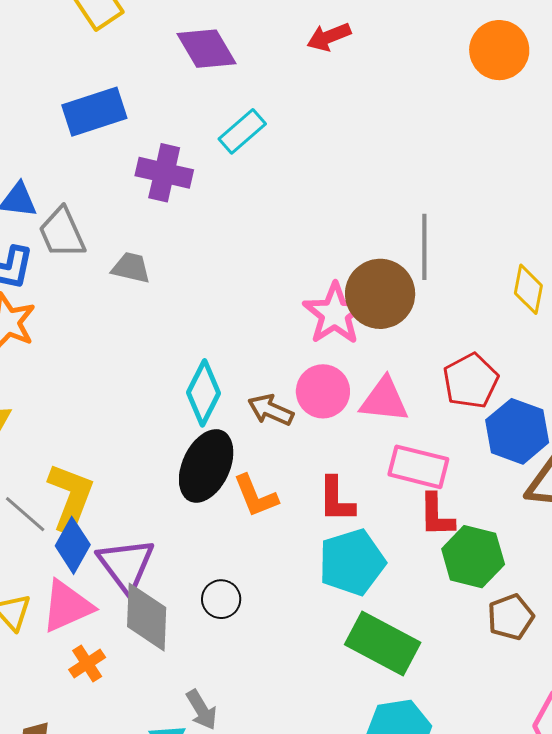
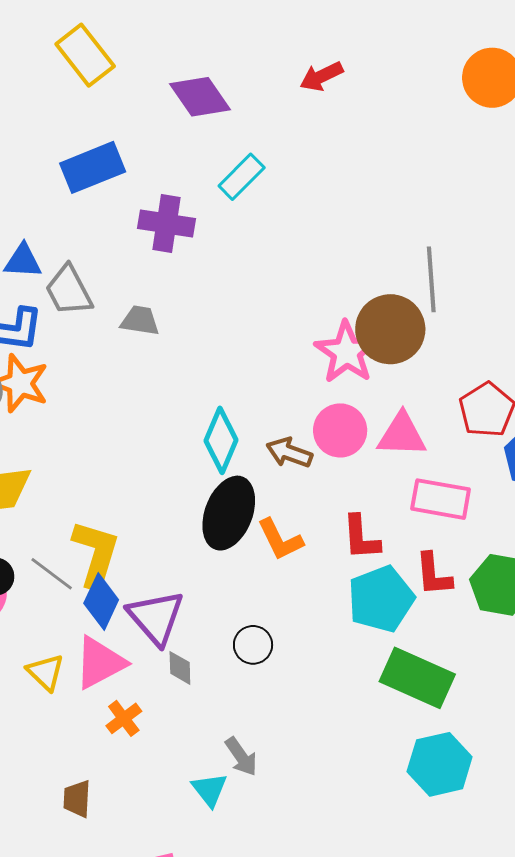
red L-shape: (437, 515) -> (434, 574), moved
gray diamond: (147, 617) -> (180, 668), size x0.5

